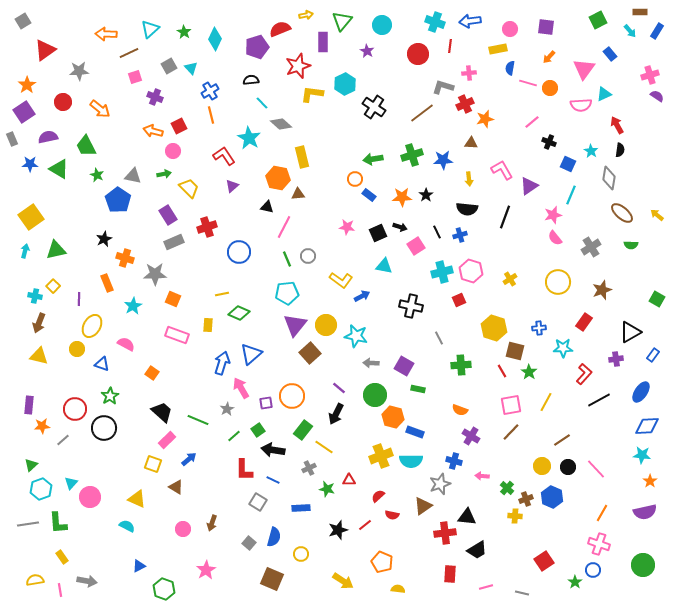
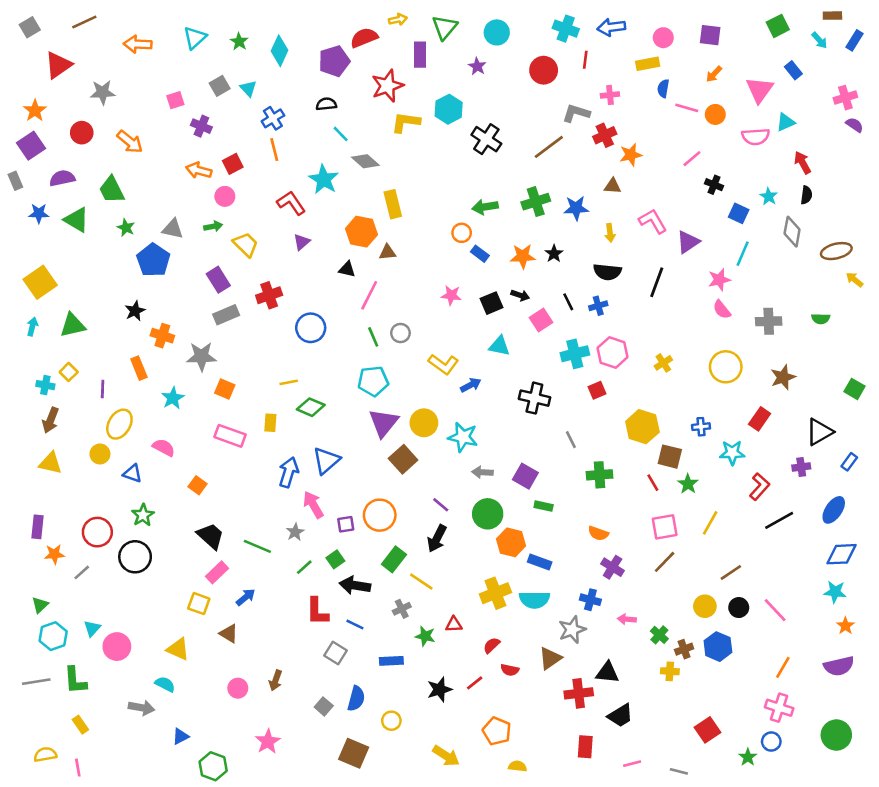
brown line: (129, 53) -> (84, 22), moved
brown ellipse: (622, 213) -> (836, 251), moved, turned -55
gray cross: (591, 247) -> (769, 321), turned 30
gray arrow: (87, 581) -> (142, 708), moved

